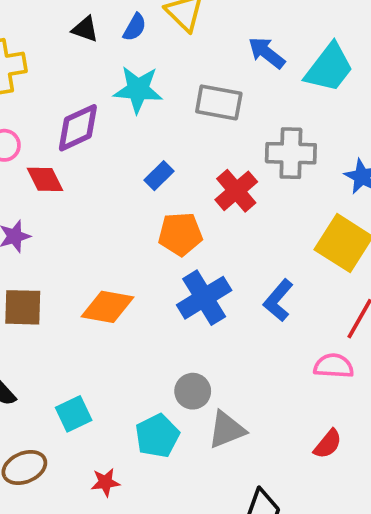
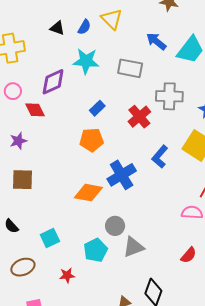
orange pentagon: (180, 234) -> (92, 140), moved
blue L-shape: (278, 300) -> (160, 157), moved
orange diamond: (107, 307) -> (88, 193), moved

